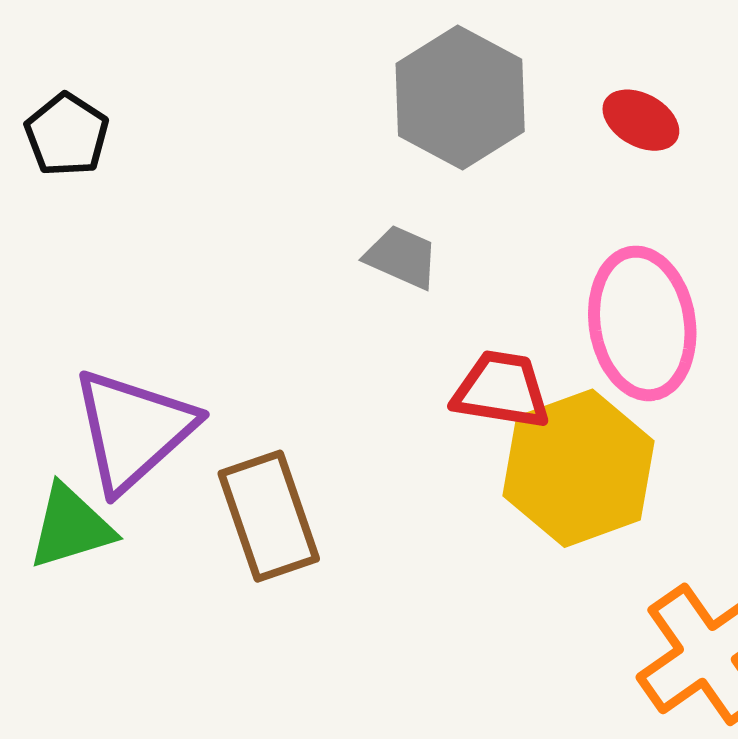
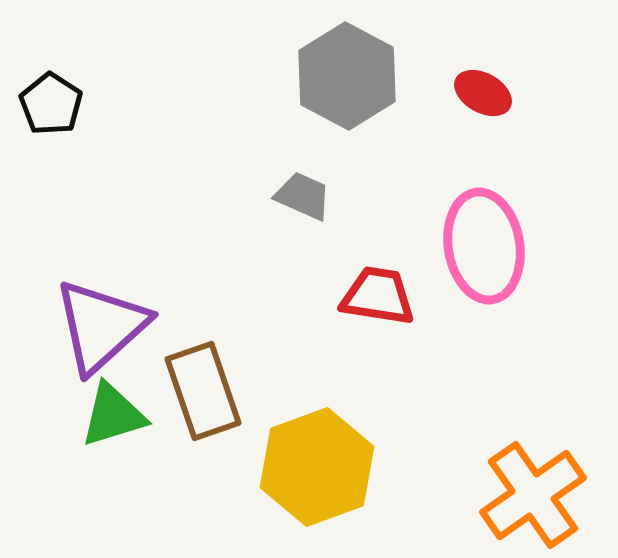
yellow hexagon: (578, 468) -> (317, 467), moved
green triangle: (71, 527) -> (113, 415), moved

